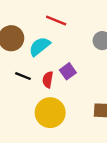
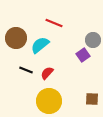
purple square: (68, 71) -> (83, 55), moved
red semicircle: (48, 80) -> (47, 73), turned 32

